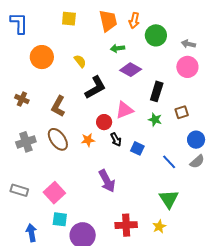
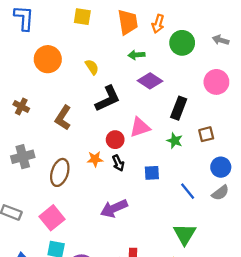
gray arrow: (188, 44) -> (221, 40), moved
brown ellipse: (58, 139) -> (60, 172), moved, turned 50
black arrow: (116, 140) -> (118, 163), moved
blue square: (137, 148) -> (152, 173), turned -32
purple arrow: (107, 181) -> (114, 208), turned 90

